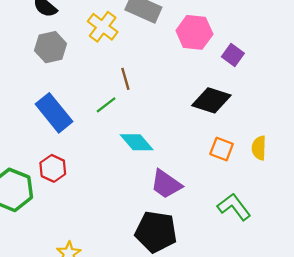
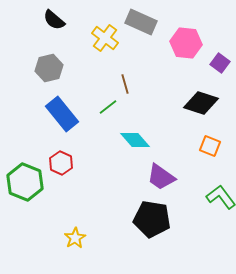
gray hexagon: (51, 47) -> (49, 68), moved

